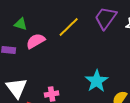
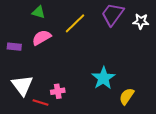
green triangle: (21, 24) -> (39, 12), moved

